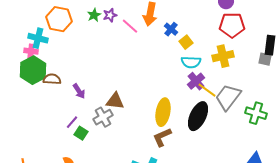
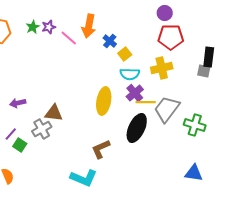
yellow line: (207, 90) -> (146, 102), turned -36
purple arrow: (79, 91) -> (18, 103), turned 112
yellow ellipse: (163, 112) -> (104, 101), moved

